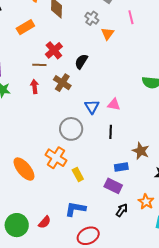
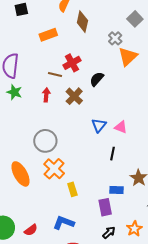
orange triangle: (108, 34) -> (128, 57), size x1.5
gray circle: (71, 129) -> (45, 141), moved
purple rectangle: (113, 186) -> (105, 207), turned 42

